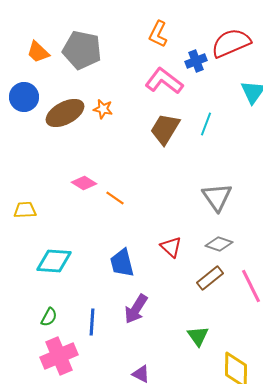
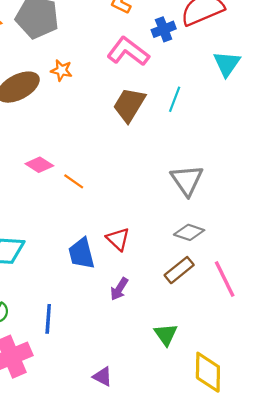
orange star: (103, 109) -> (62, 70), moved
red triangle: (171, 247) -> (118, 239), moved
purple arrow: (136, 309) -> (119, 289), moved, size x0.7

